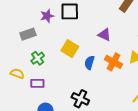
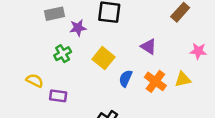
purple star: (47, 16) -> (78, 28), moved
gray rectangle: (28, 34) -> (55, 14), moved
green cross: (38, 58) -> (63, 54), moved

